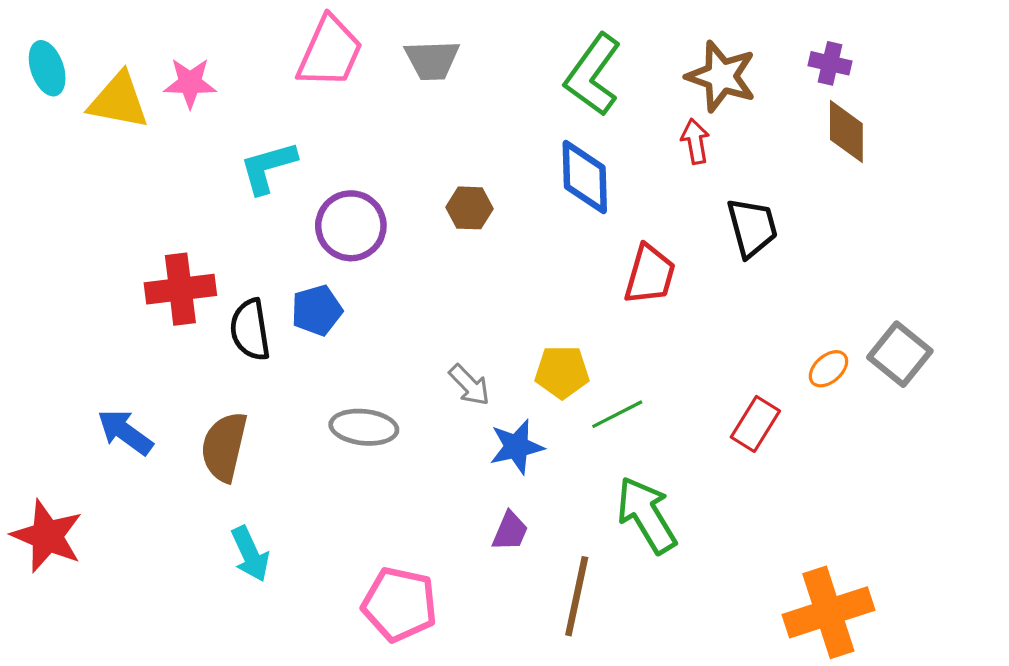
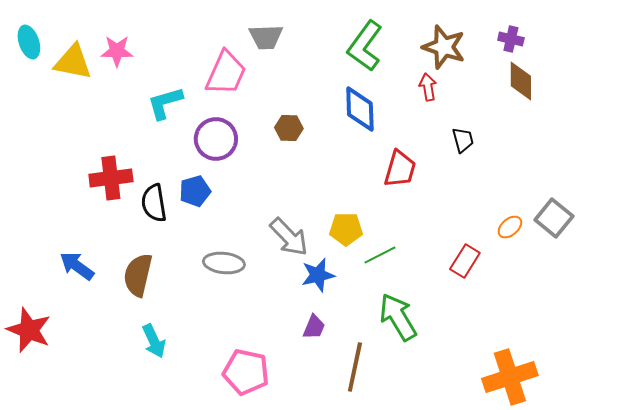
pink trapezoid: (330, 52) -> (226, 73), moved
black trapezoid: (752, 227) -> (463, 140), size x0.7
gray arrow: (469, 385) -> (289, 237), size x1.5

